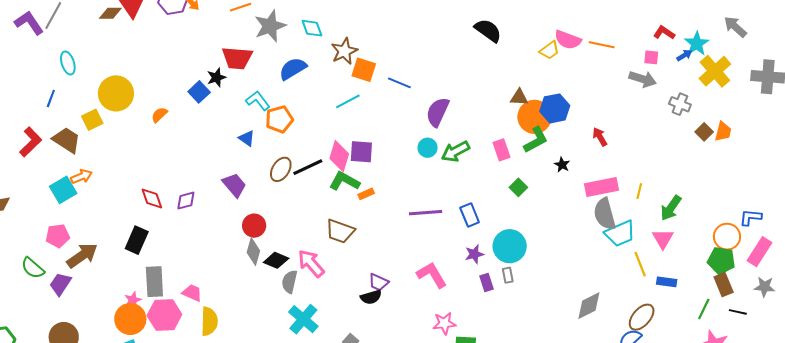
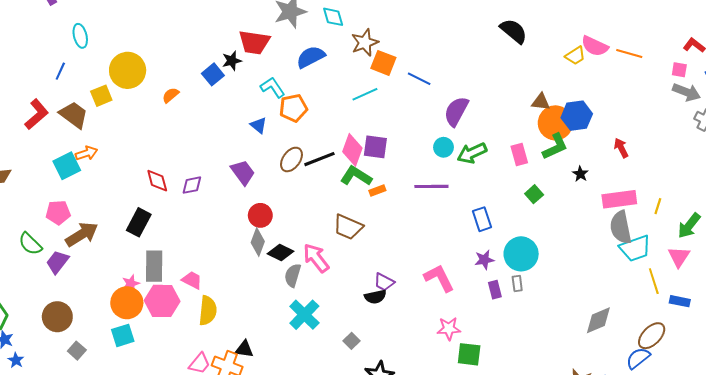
gray arrow: (643, 79) -> (686, 92), moved
purple line: (426, 213) -> (431, 186), moved

